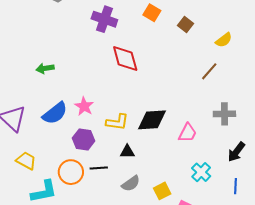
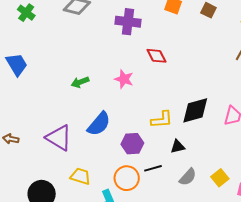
red diamond: (125, 59) -> (156, 56), size x0.7
pink star: (84, 106) -> (124, 79), moved

